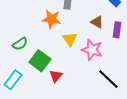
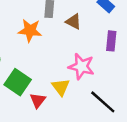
brown triangle: (97, 22) -> (74, 22), moved
yellow triangle: (70, 39) -> (61, 87), moved

